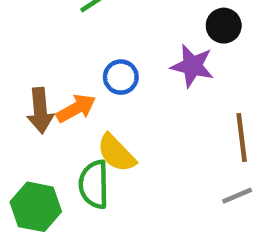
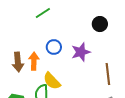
purple star: (192, 66) -> (81, 52), moved, turned -30
orange arrow: (76, 108) -> (34, 61), turned -60

